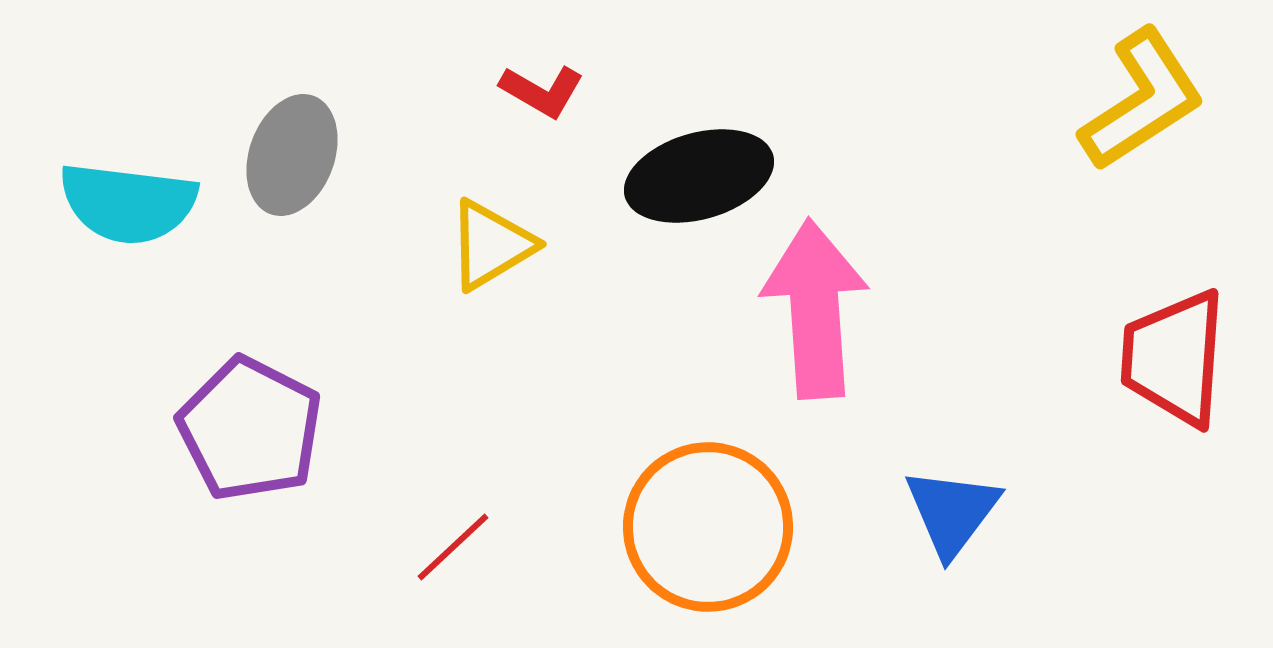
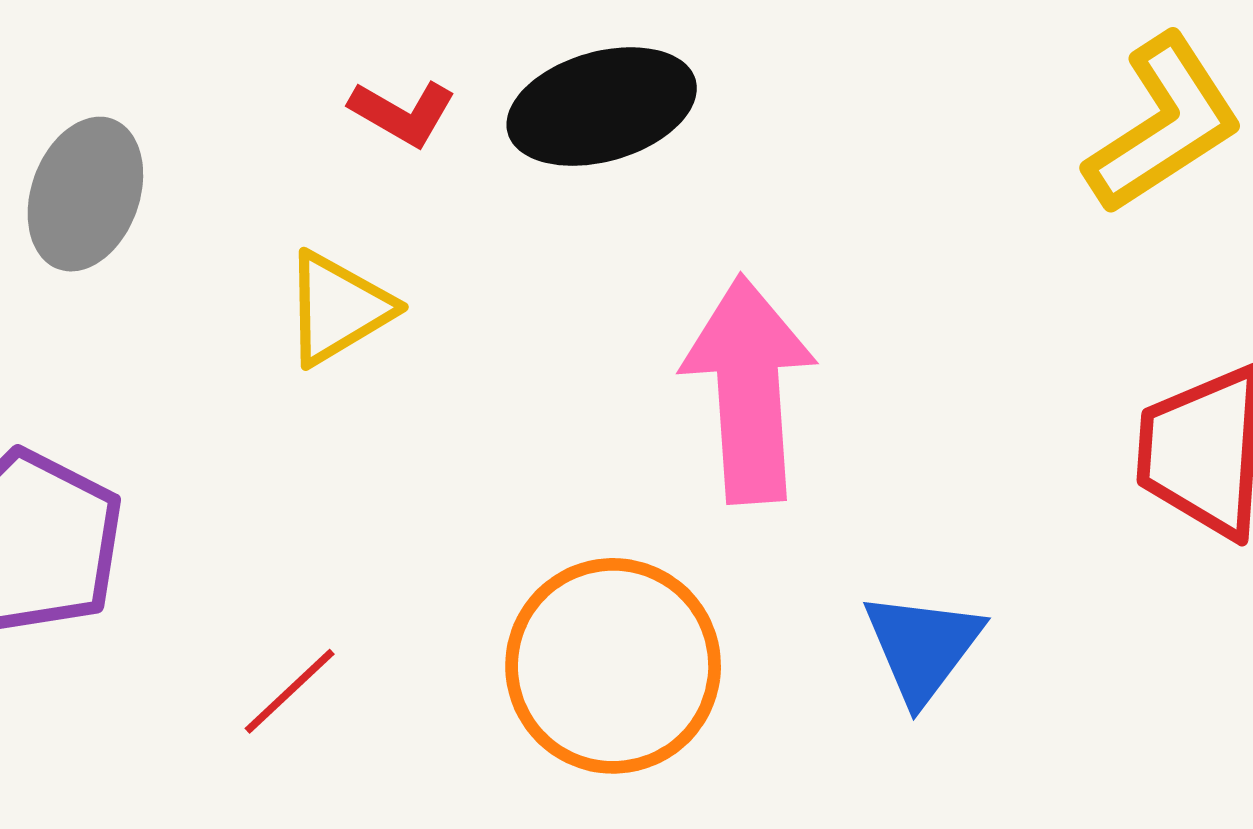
black ellipse: (699, 176) -> (602, 107), moved

